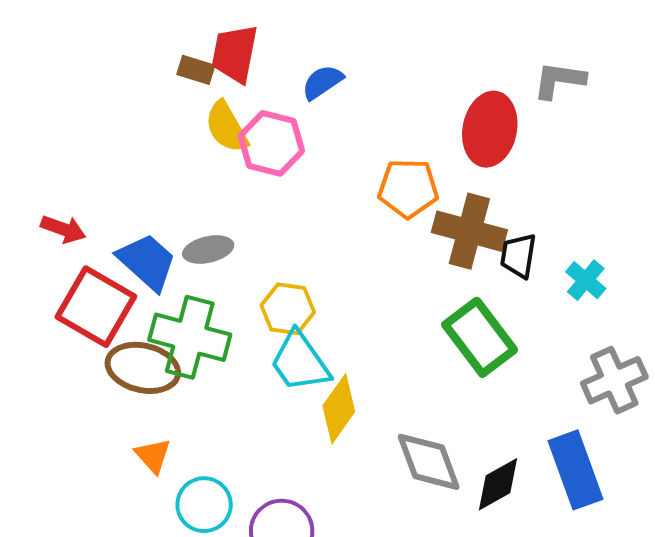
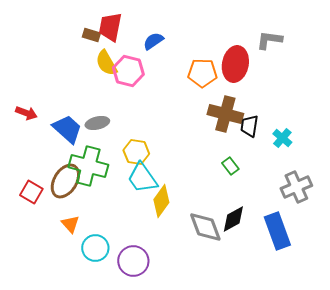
orange pentagon: (408, 188) -> (202, 73), moved
red square: (96, 307) -> (31, 192), moved, size x0.6
green rectangle: (480, 337) -> (230, 166), size x0.5
brown ellipse: (143, 368) -> (65, 181), turned -72
black diamond: (498, 484) -> (233, 219), moved

